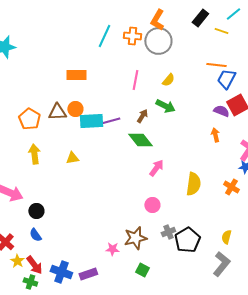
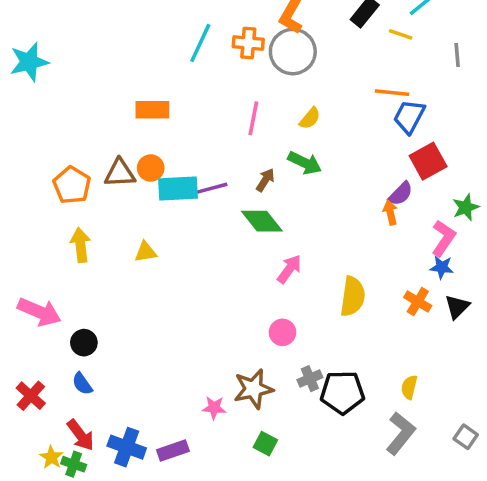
purple semicircle: (221, 111) -> (401, 194), moved, turned 112
black pentagon: (187, 240) -> (342, 392), turned 30
yellow star: (17, 261) -> (51, 457), moved

